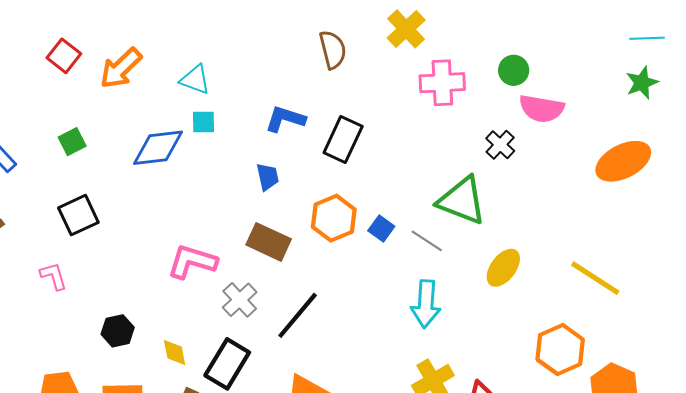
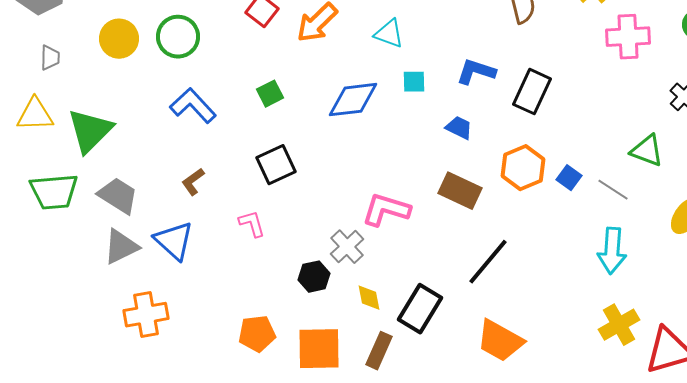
cyan square: (203, 122) -> (414, 82), moved
blue trapezoid: (268, 177) -> (459, 128), turned -52
green triangle: (462, 201) -> (647, 151), size x0.7
gray cross: (240, 300) -> (347, 247), moved

